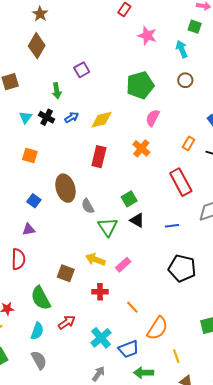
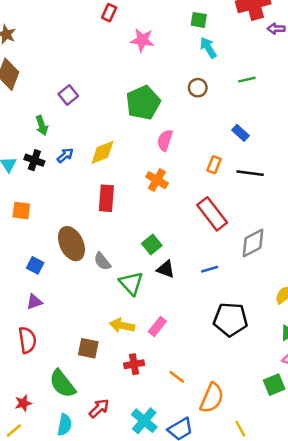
cyan arrow: (182, 49) -> (208, 48), moved

